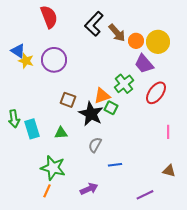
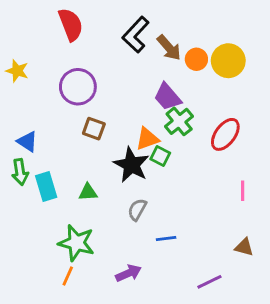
blue triangle: (18, 51) -> (27, 142), moved
yellow star: (26, 61) -> (17, 71), moved
purple trapezoid: (144, 64) -> (168, 97), moved
brown square: (68, 100) -> (94, 129), moved

